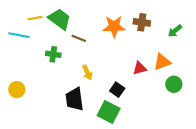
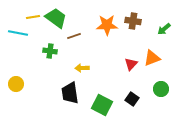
brown line: (79, 38) -> (74, 36), turned -40
red triangle: (140, 68) -> (131, 64), turned -32
yellow arrow: (87, 73) -> (82, 68), turned 112
green circle: (174, 84) -> (161, 89), moved
black square: (117, 90) -> (132, 99), moved

